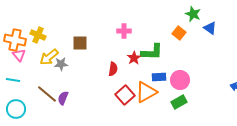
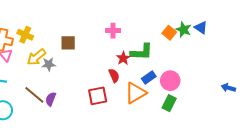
green star: (193, 14) -> (183, 30), moved
red semicircle: (113, 69) -> (114, 76), moved, turned -32
blue rectangle: (159, 77) -> (149, 78), turned -32
red square: (125, 95) -> (98, 96), moved, turned 30
green rectangle: (179, 102) -> (169, 103), turned -35

